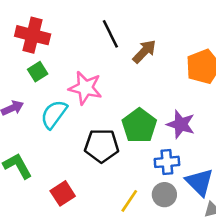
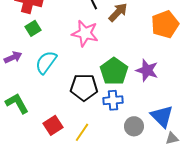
pink star: (85, 88) -> (85, 33), moved
blue cross: (167, 162) -> (113, 100), moved
yellow line: (129, 201) -> (82, 132), moved

